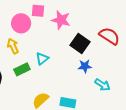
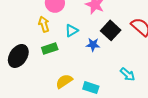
cyan triangle: (42, 59) -> (72, 31), moved
blue star: (85, 66) -> (93, 45), moved

